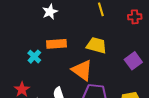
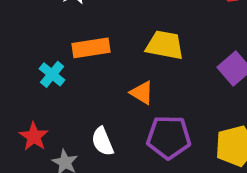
orange triangle: (82, 70) -> (142, 93), size x0.6

